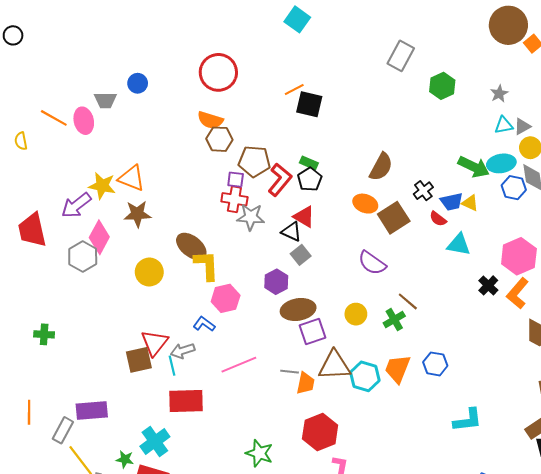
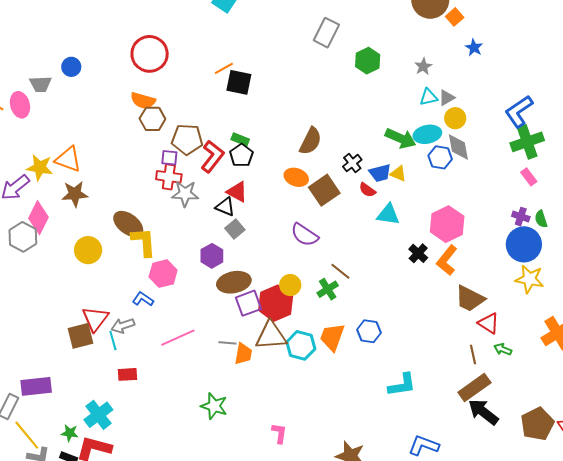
red rectangle: (186, 401) -> (128, 374), size x0.6
red hexagon: (320, 432) -> (276, 303), moved
green star: (259, 453) -> (214, 406), moved

